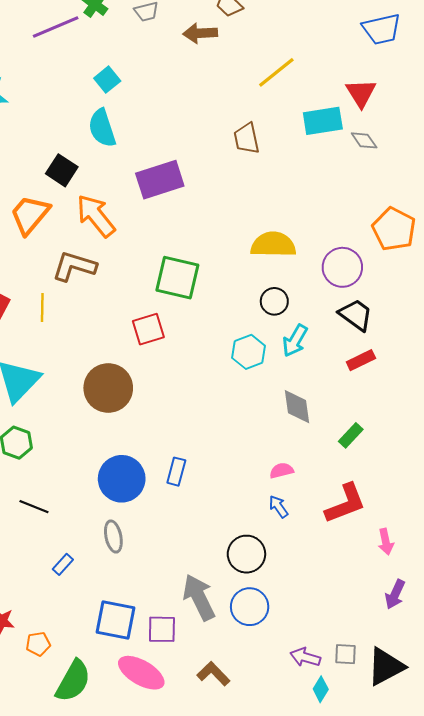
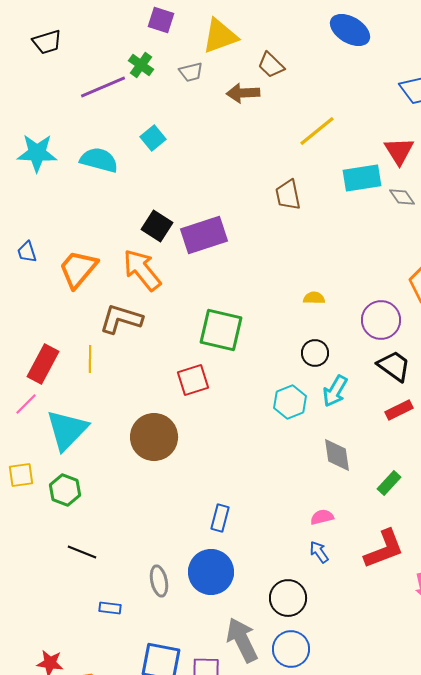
cyan semicircle: (102, 128) -> (99, 160), moved, turned 123
black square: (62, 170) -> (157, 226), moved
yellow semicircle: (273, 245) -> (314, 298), size x0.5
blue circle: (122, 479) -> (211, 572), moved
blue rectangle: (63, 564) -> (110, 608), turned 55

